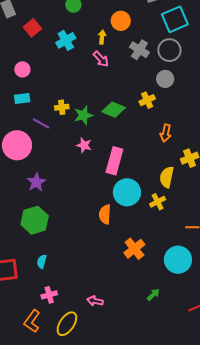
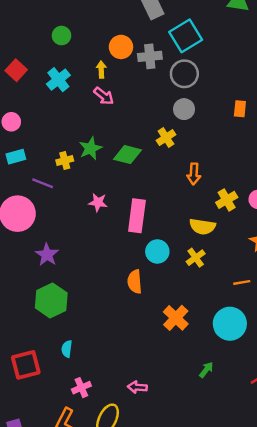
gray cross: (139, 50) -> (150, 56), moved, turned -30
green star: (83, 115) -> (90, 148), moved
yellow semicircle: (167, 177) -> (202, 227), turned -85
cyan circle: (127, 192) -> (157, 251), size x0.7

